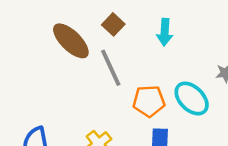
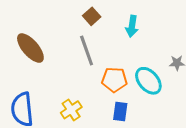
brown ellipse: (71, 41) -> (30, 48), moved

